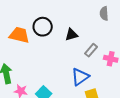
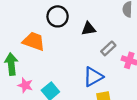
orange trapezoid: (19, 35) -> (34, 41), moved

